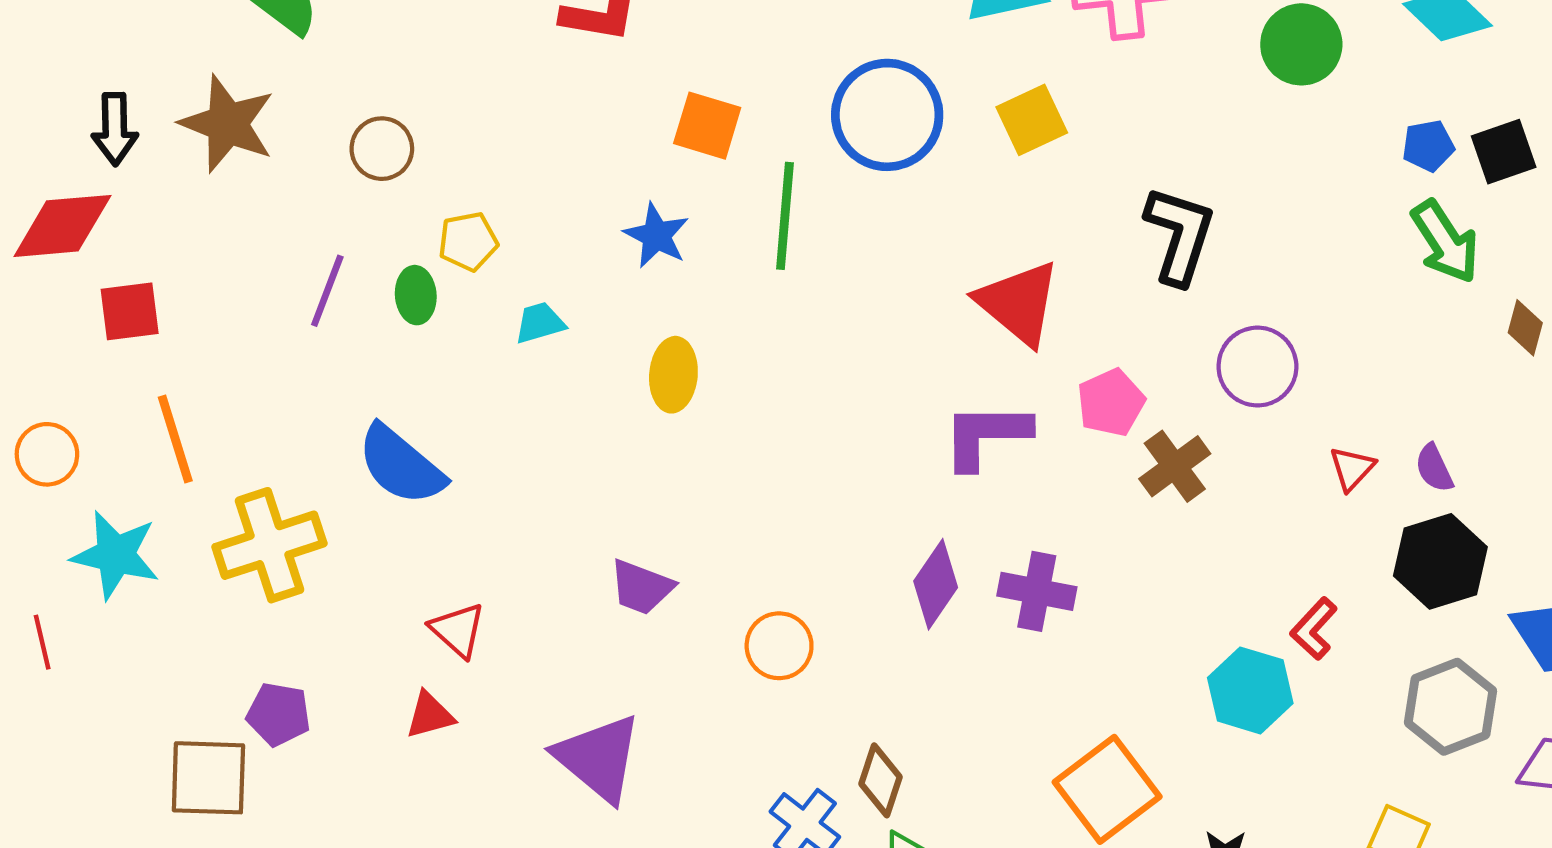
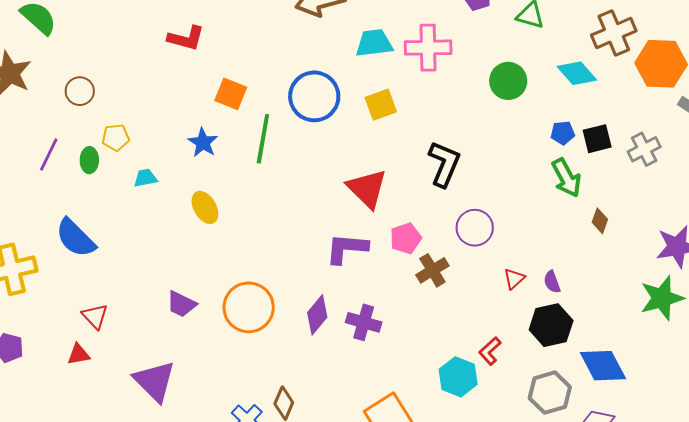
yellow ellipse: (673, 375) -> (205, 207), turned -40
orange circle: (779, 646) -> (249, 307), moved, size x1.6

